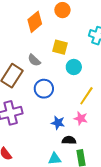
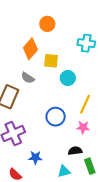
orange diamond: (35, 22) -> (30, 49), moved
blue circle: (44, 89) -> (56, 117), moved
blue star: (58, 123) -> (35, 158), moved

